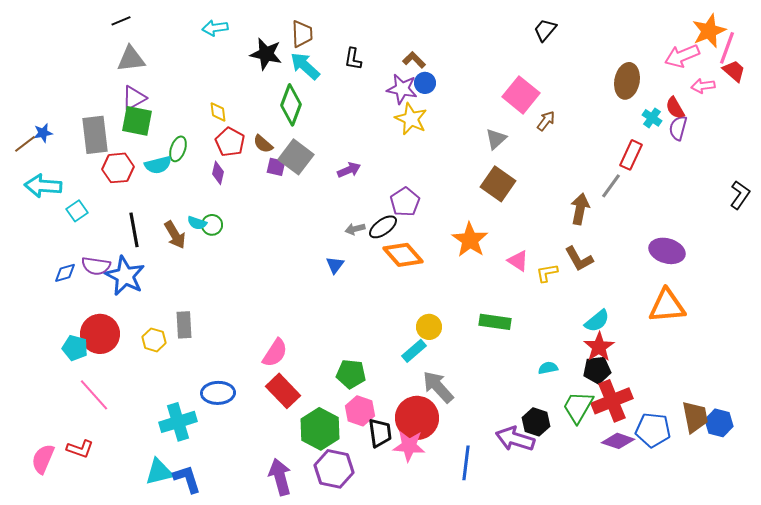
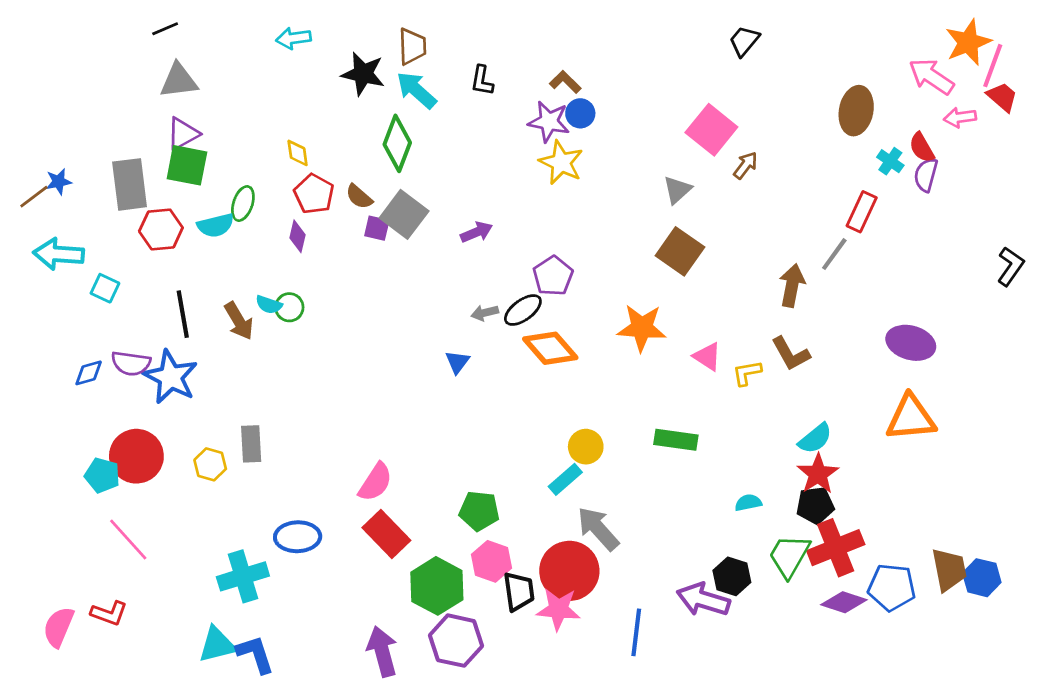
pink arrow: (682, 56) -> (931, 76), turned 56
cyan square: (77, 211) -> (105, 288), turned -30
orange star: (470, 240) -> (642, 328), turned -30

